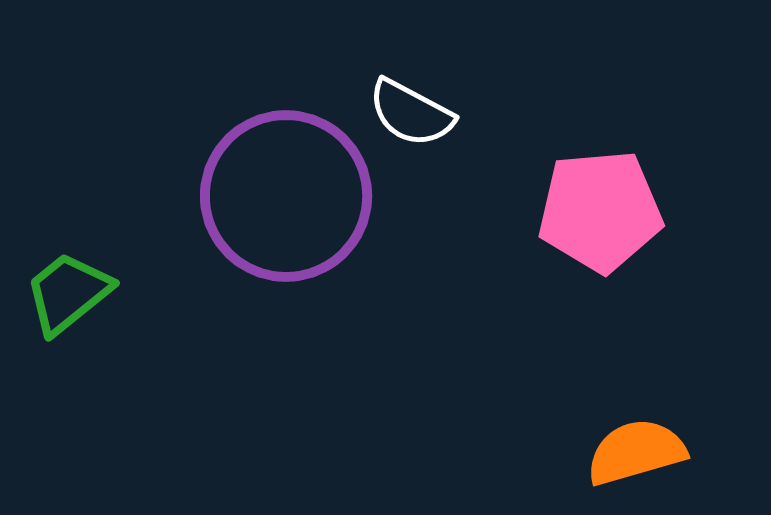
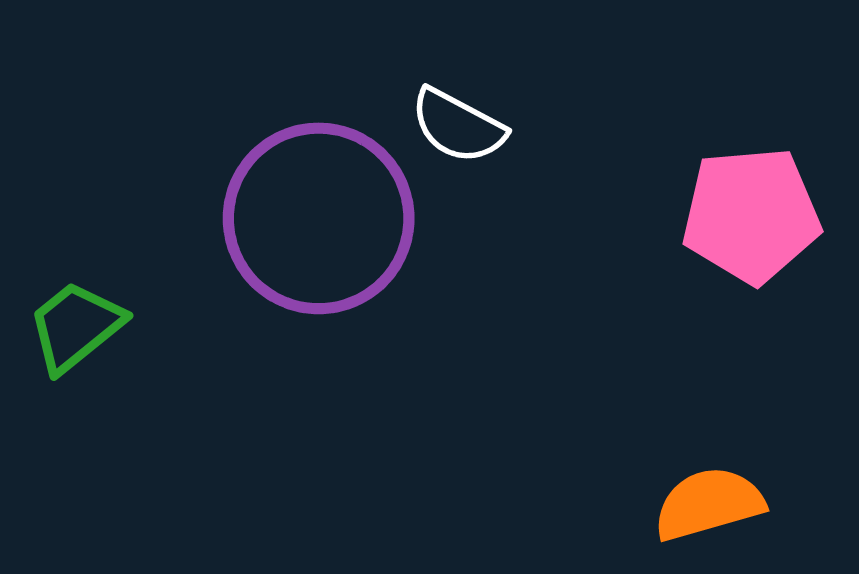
pink pentagon: (600, 211) -> (751, 215), moved

